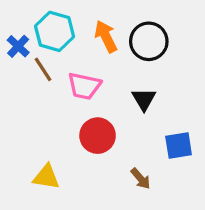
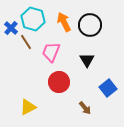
pink trapezoid: (84, 86) -> (51, 52), turned 100
blue square: (179, 146) -> (108, 88), turned -30
yellow triangle: (46, 177) -> (28, 107), turned -36

